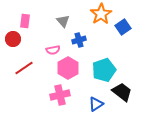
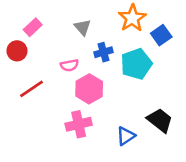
pink rectangle: (25, 21) -> (33, 27), turned 40
cyan pentagon: (104, 70) -> (136, 64), moved

